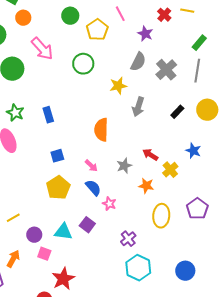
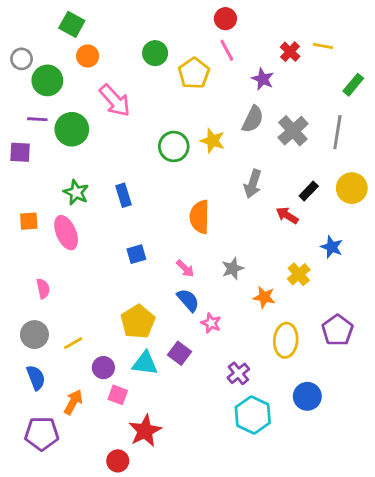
green rectangle: (199, 43) -> (353, 85), moved
green circle: (83, 64) -> (174, 146), moved
yellow star: (118, 86) -> (213, 141), moved, turned 30
red arrow: (150, 155) -> (287, 215), moved
yellow pentagon: (58, 188) -> (138, 322), moved
blue circle: (185, 271) -> (307, 396), moved

